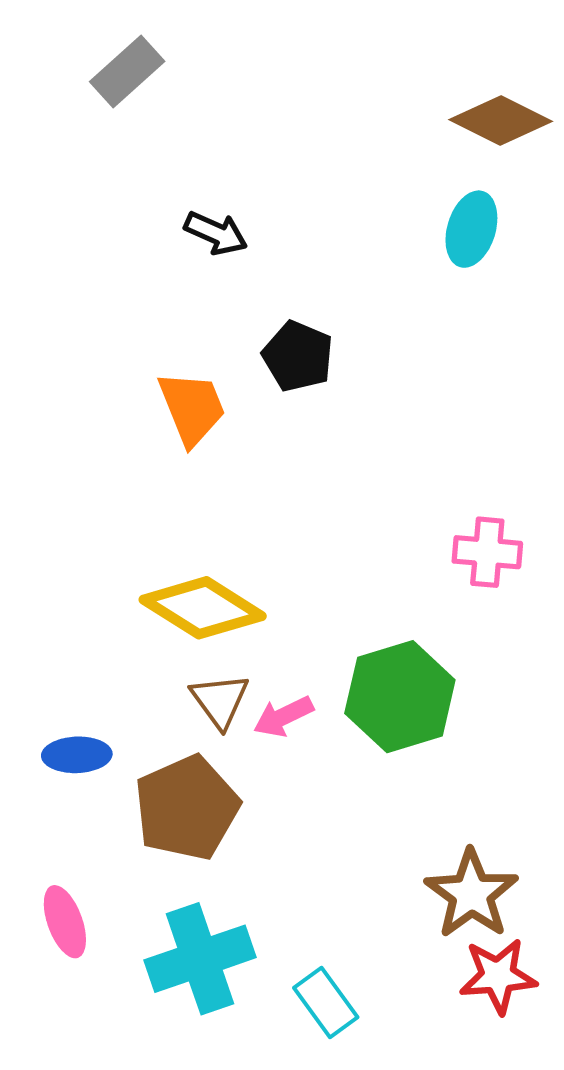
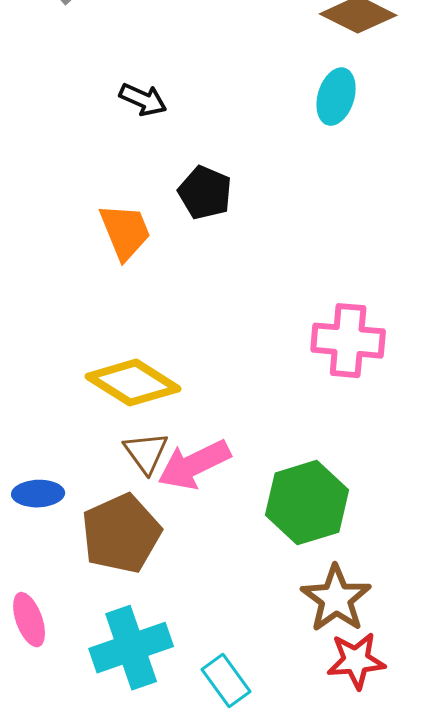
pink cross: (487, 552) -> (348, 341), size x1.4
green hexagon: (400, 697) -> (307, 503), moved
pink arrow: (283, 716) -> (194, 465), size x1.6

